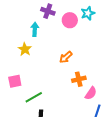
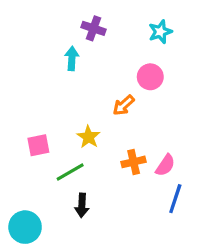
pink circle: (70, 20) -> (150, 77), moved
yellow star: (25, 49) -> (88, 137), moved
orange cross: (79, 79) -> (134, 162), moved

